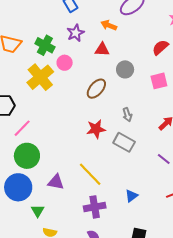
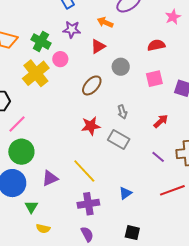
purple star: (76, 33) -> (72, 29), turned 30
red semicircle: (160, 47) -> (156, 45), turned 30
red triangle: (102, 49) -> (98, 46), turned -35
purple triangle: (56, 182) -> (50, 178), turned -36

